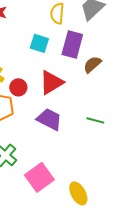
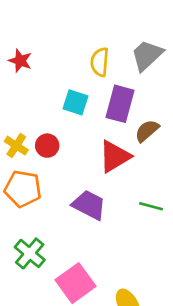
red triangle: (51, 82) -> (115, 156), moved
red circle: (18, 87) -> (47, 146), moved

